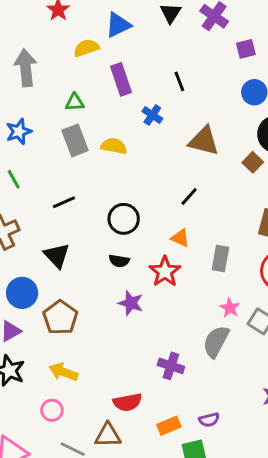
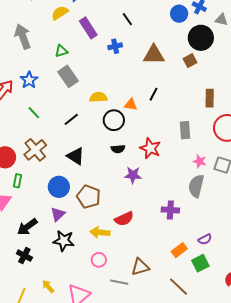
blue cross: (152, 115) -> (115, 46), turned -32
yellow semicircle: (114, 146) -> (98, 97), moved
brown square: (253, 162) -> (190, 61), turned 32
orange triangle: (180, 238) -> (131, 105), moved
red semicircle: (127, 402) -> (124, 219), moved

